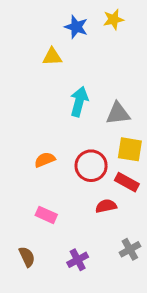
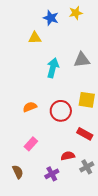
gray triangle: (118, 113) -> (82, 60), moved
red rectangle: (127, 182) -> (85, 134), moved
red semicircle: (106, 206) -> (68, 156), moved
pink rectangle: (46, 215) -> (31, 144), turned -72

